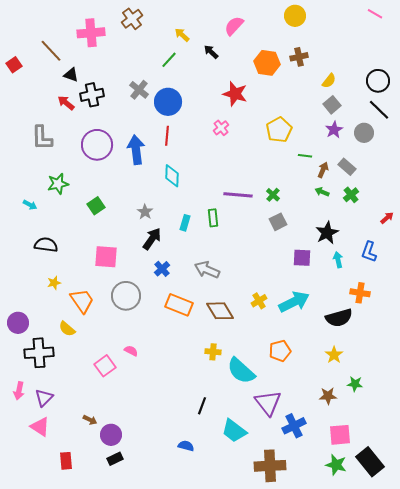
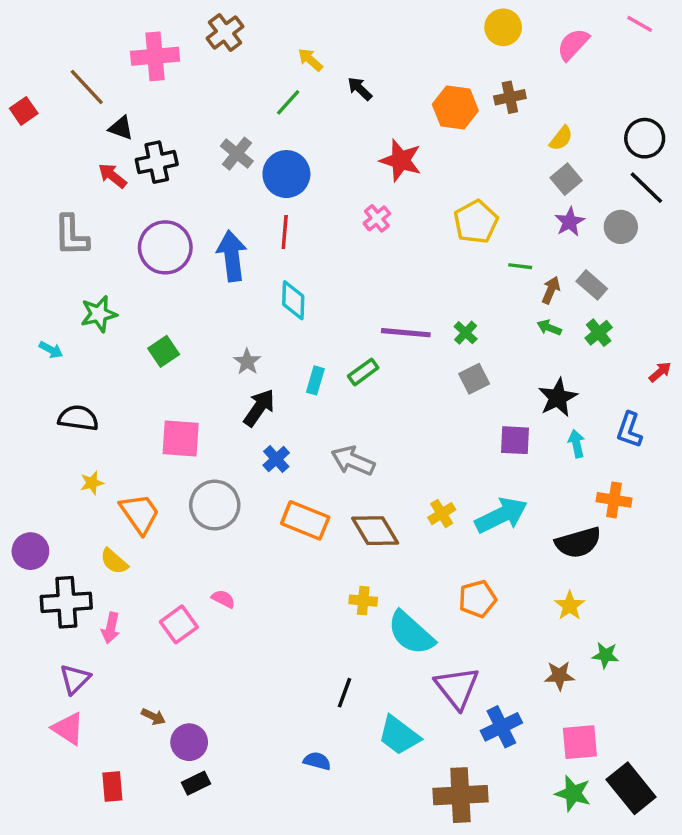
pink semicircle: (234, 26) -> (573, 44), moved
green rectangle: (213, 218) -> (363, 372), turned 60
pink arrow: (19, 391) -> (111, 628), moved

